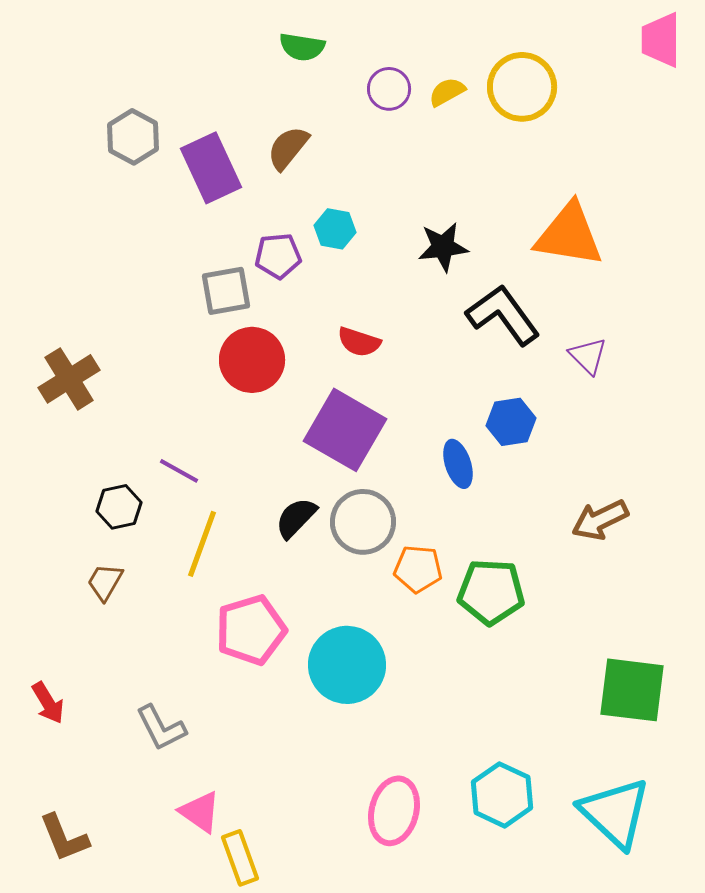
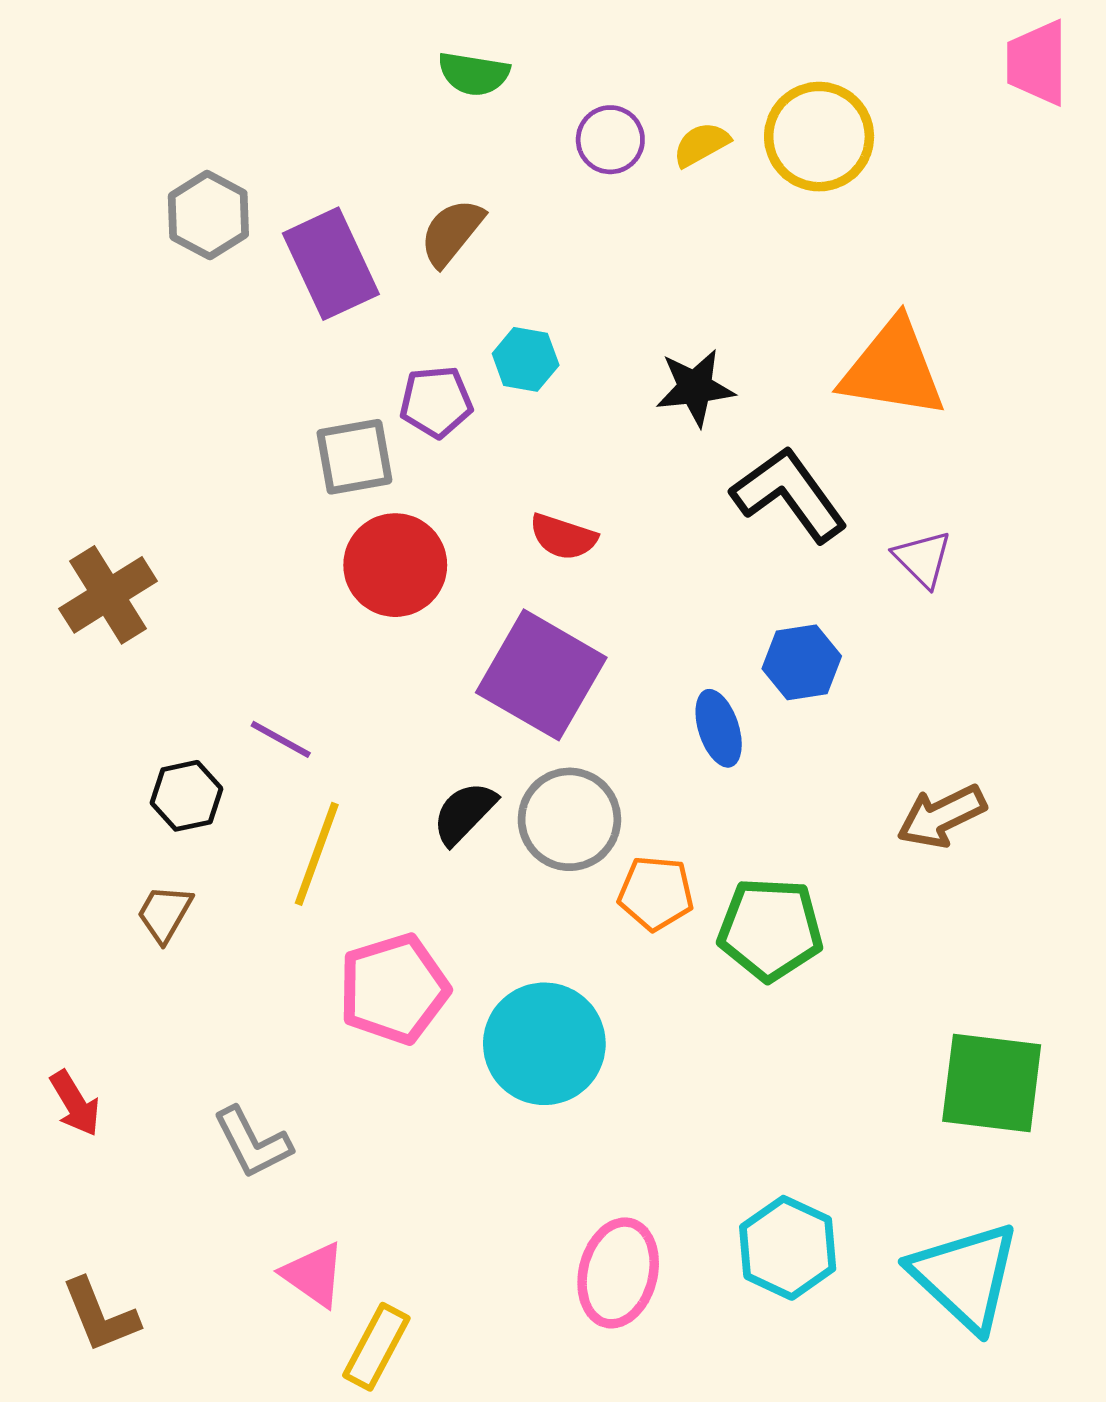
yellow rectangle: (240, 858) -> (376, 1347), turned 48

